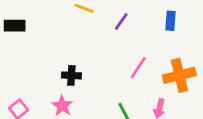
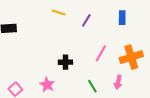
black cross: (71, 75) -> (65, 62), moved

